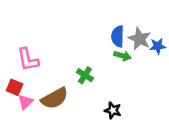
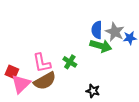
green arrow: (123, 56) -> (101, 46), size x1.5
pink L-shape: (28, 59) -> (42, 63), moved
pink triangle: (25, 102) -> (21, 84), size x1.5

